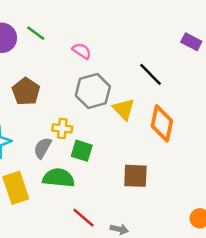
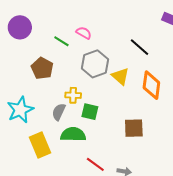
green line: (36, 33) -> (61, 41), moved

